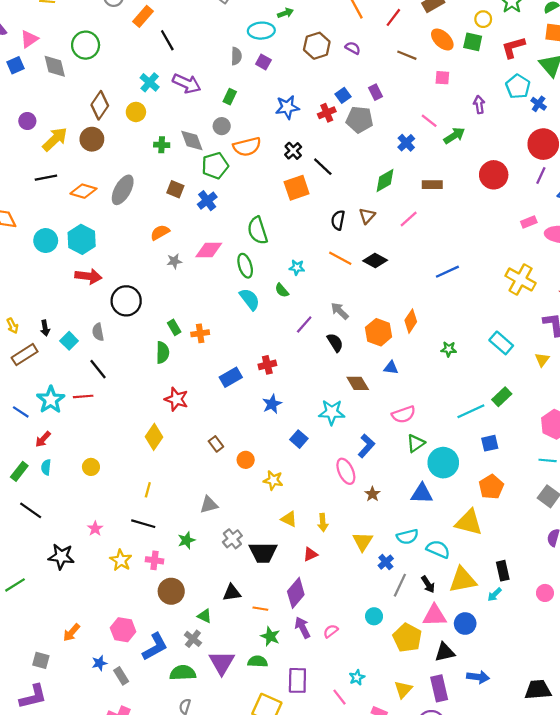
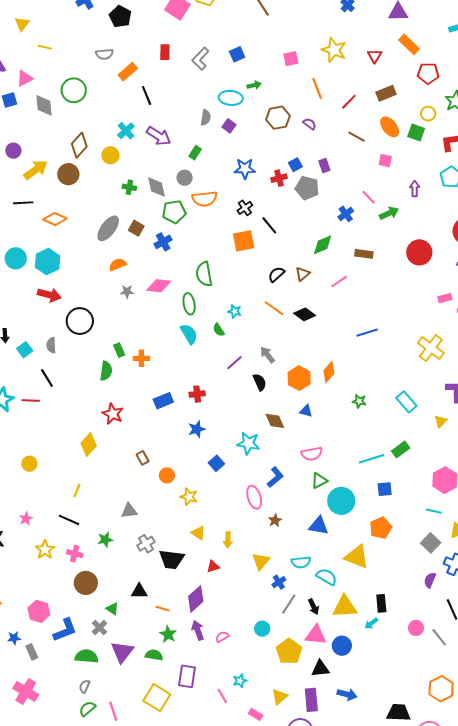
gray ellipse: (123, 190) -> (108, 228), moved
black semicircle: (338, 220) -> (276, 274), turned 30

